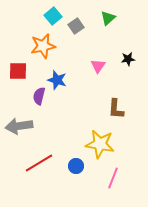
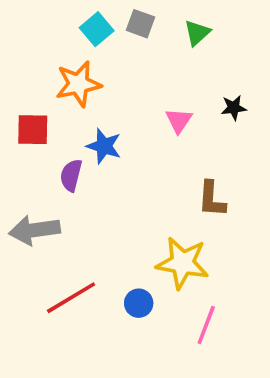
gray square: (76, 26) -> (140, 24), moved, turned -35

